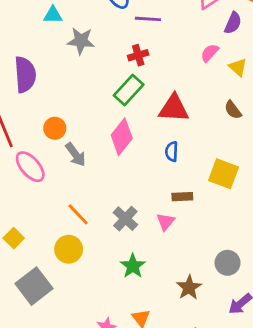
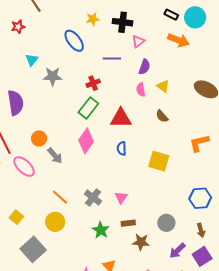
cyan triangle: (53, 15) -> (32, 60), turned -48
purple line: (148, 19) -> (112, 58), moved
purple semicircle: (233, 23) -> (144, 67), moved
pink semicircle: (210, 53) -> (141, 90), moved, turned -48
brown rectangle: (182, 197) -> (128, 223), moved
brown star: (189, 288) -> (141, 242), turned -30

